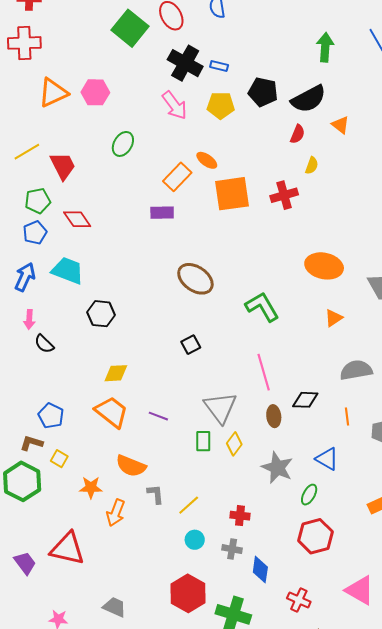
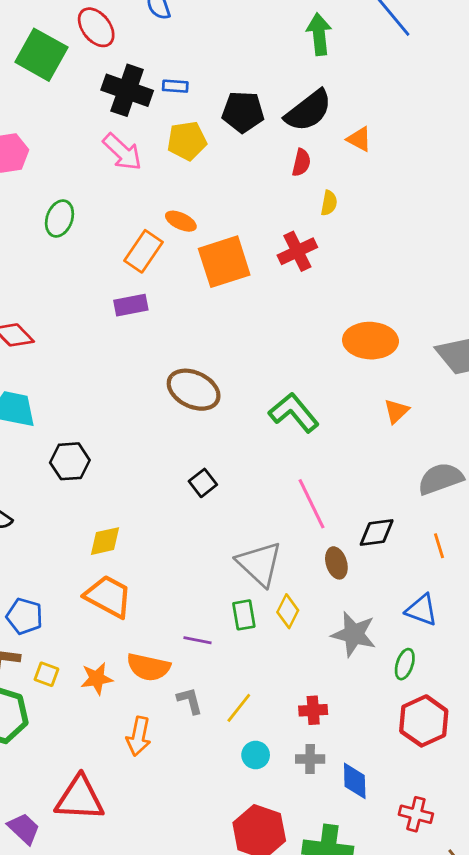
purple line: (158, 416) -> (198, 640), moved
orange star: (91, 487) -> (97, 679), moved

